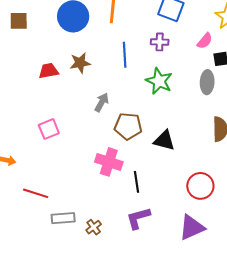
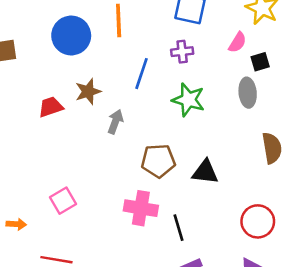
blue line: (125, 55) -> (141, 74), turned 30
gray arrow: (102, 102) -> (115, 122), moved
pink square: (49, 129) -> (63, 201), moved

